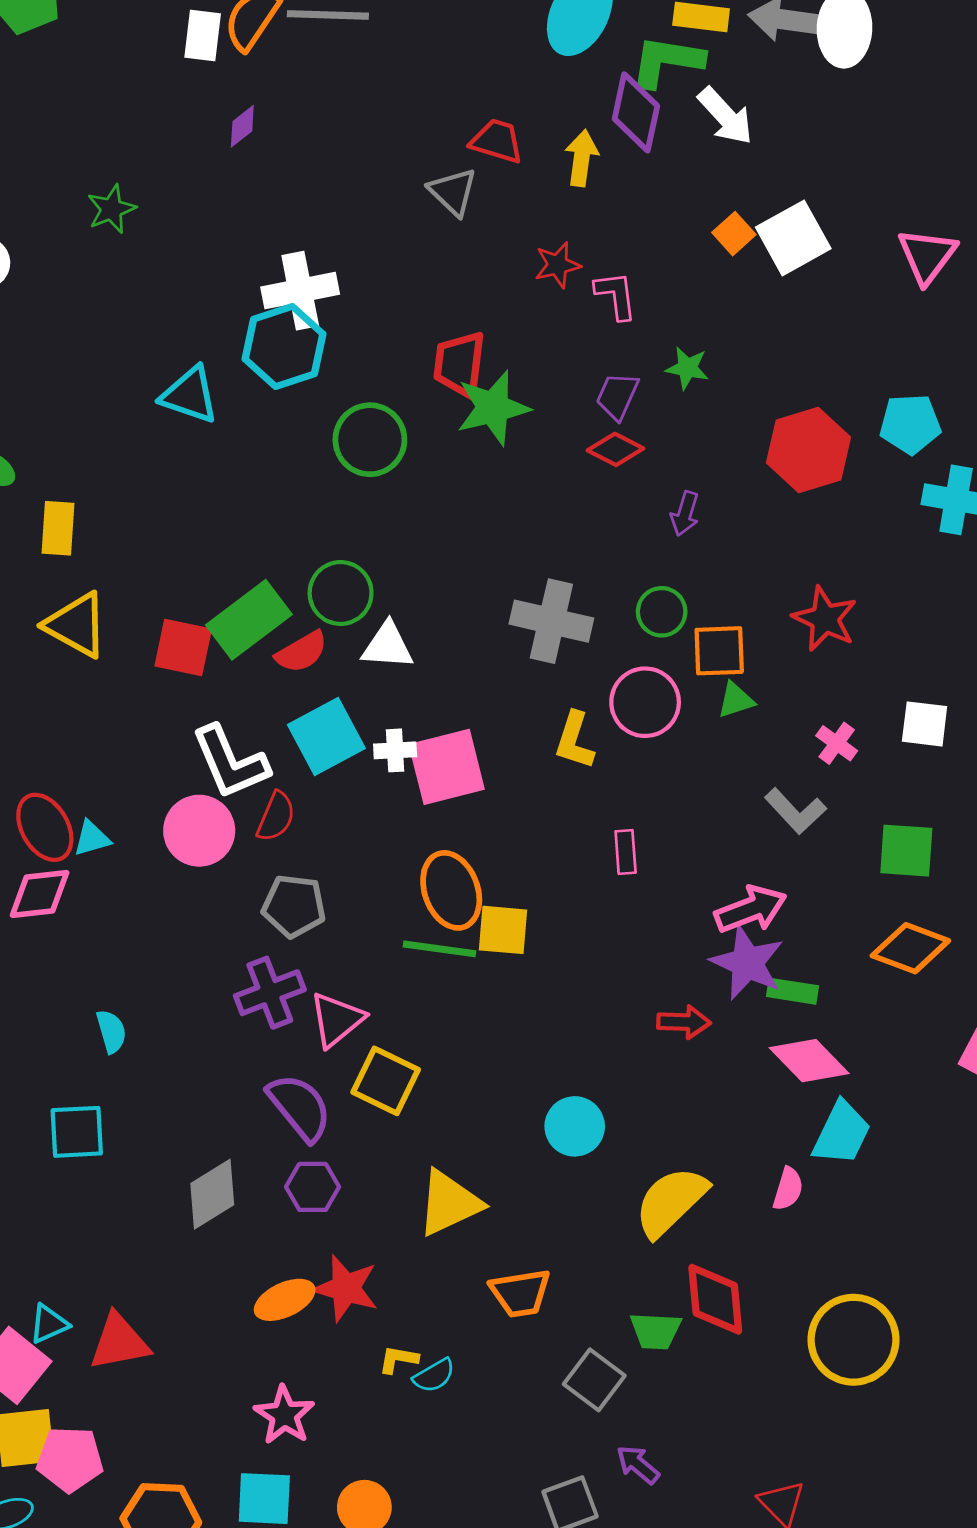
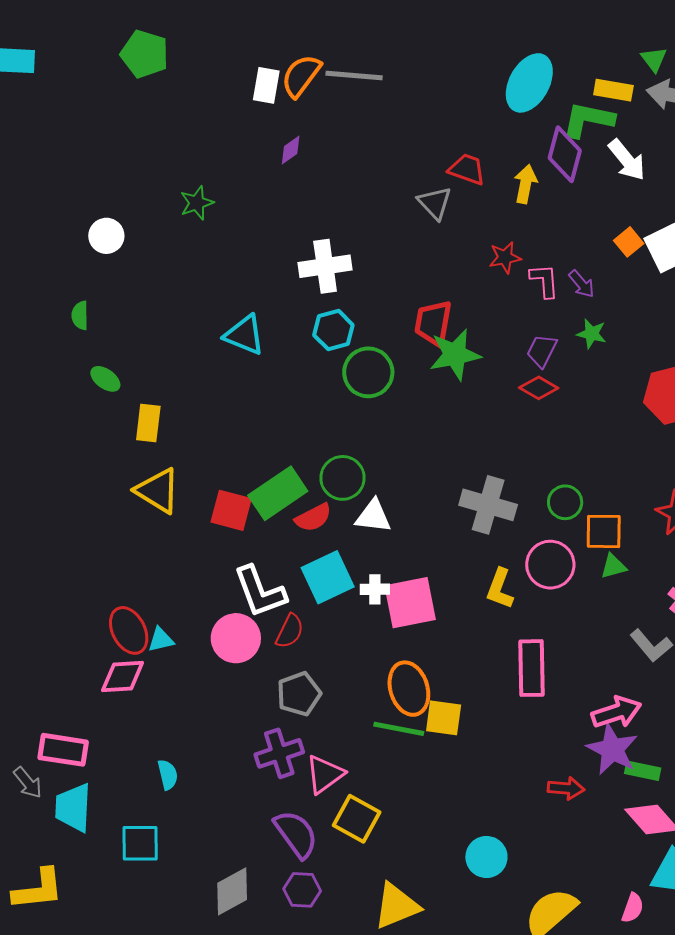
cyan hexagon: (284, 346) -> (333, 330), moved, size x0.7
purple arrow: (685, 514) -> (581, 284), moved, turned -60
pink rectangle: (626, 852) -> (532, 668), size x1.8
gray pentagon: (294, 906) -> (299, 694), turned -30

